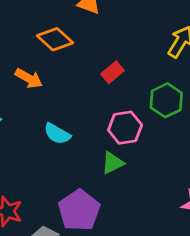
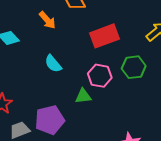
red rectangle: (113, 72) -> (104, 36), size x1.8

